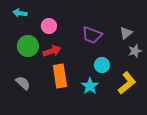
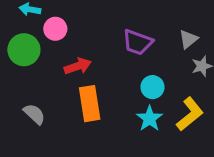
pink circle: (49, 26) -> (55, 29), moved
green circle: (28, 46) -> (24, 50), moved
cyan star: (90, 86) -> (150, 118), moved

